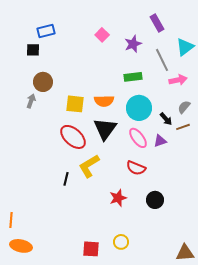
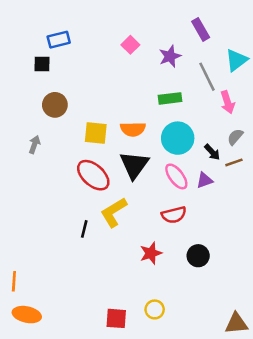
pink arrow: (178, 80) -> (228, 102), turned 84
gray arrow: (31, 101) -> (34, 144), moved
red semicircle: (136, 168) -> (174, 215), turned -36

